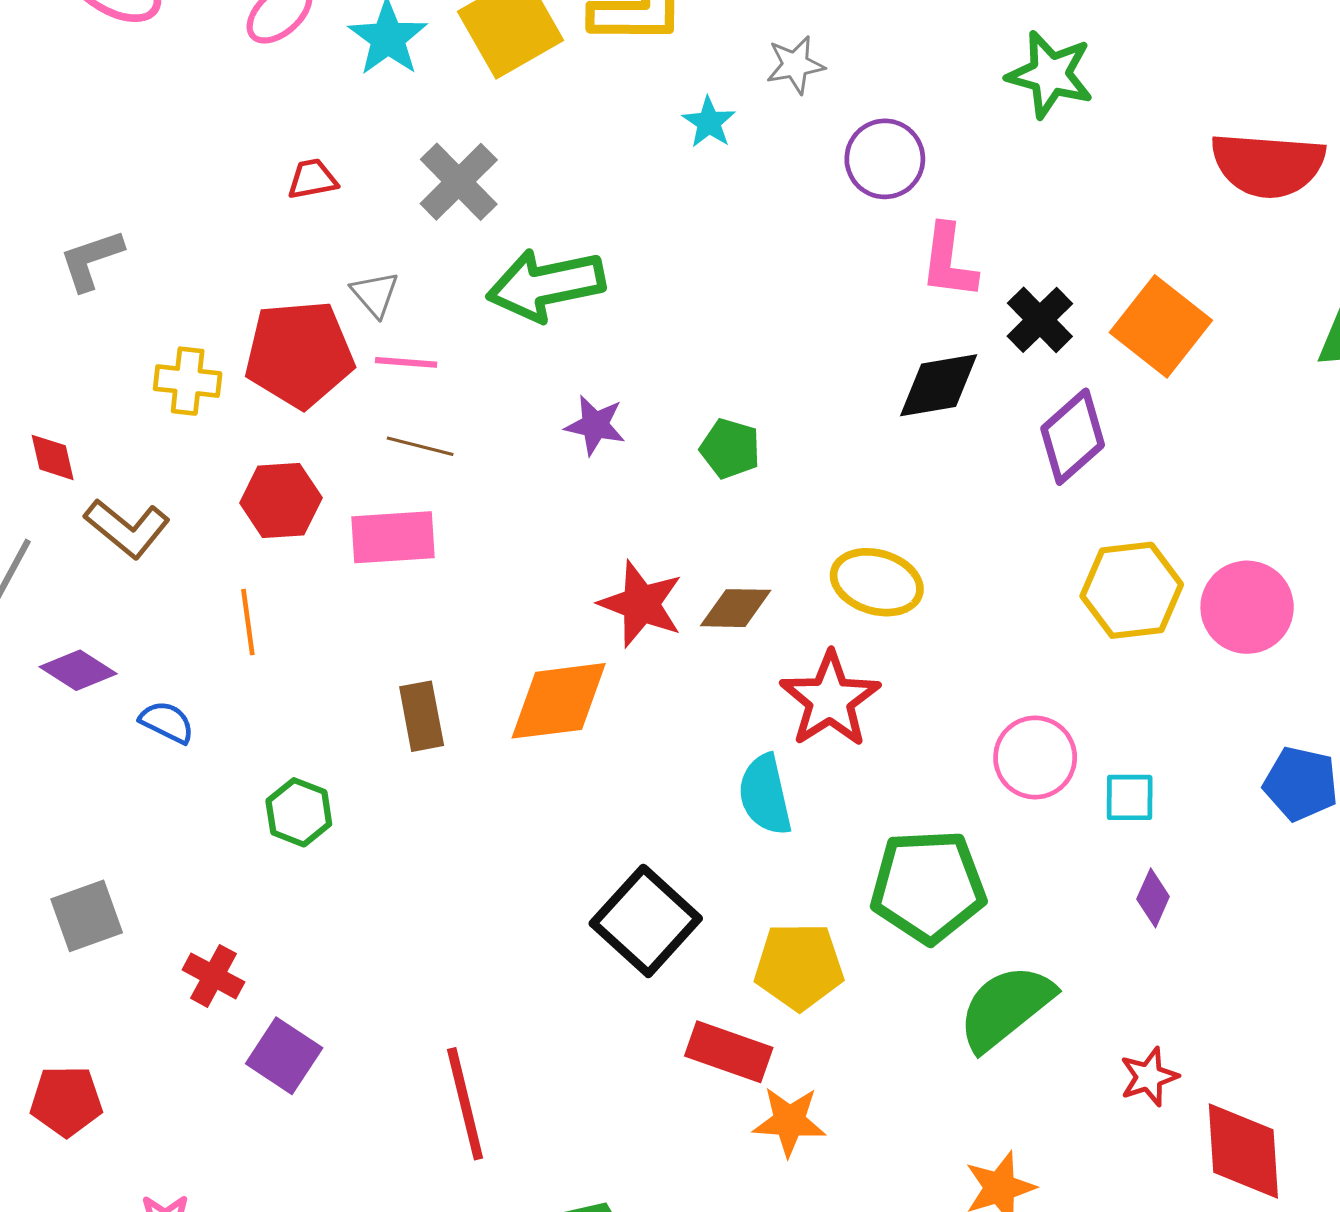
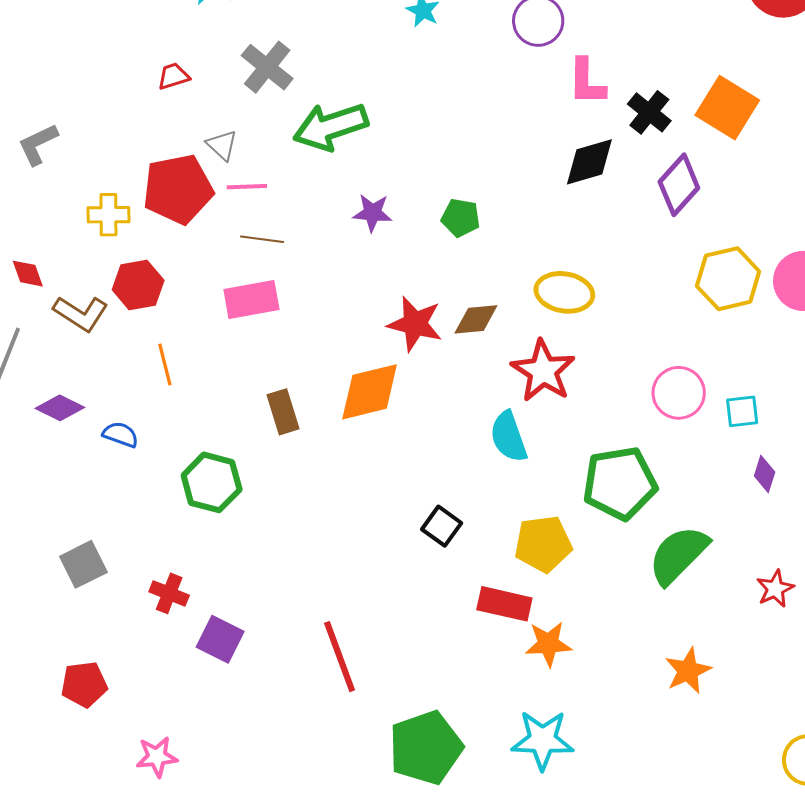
red hexagon: (281, 500) -> (138, 285), moved
green hexagon: (299, 812) -> (212, 482), size x1.4
black square: (646, 921) -> (442, 526), size x0.6

